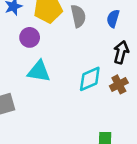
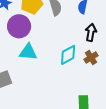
purple circle: (30, 37) -> (19, 26), size x1.5

